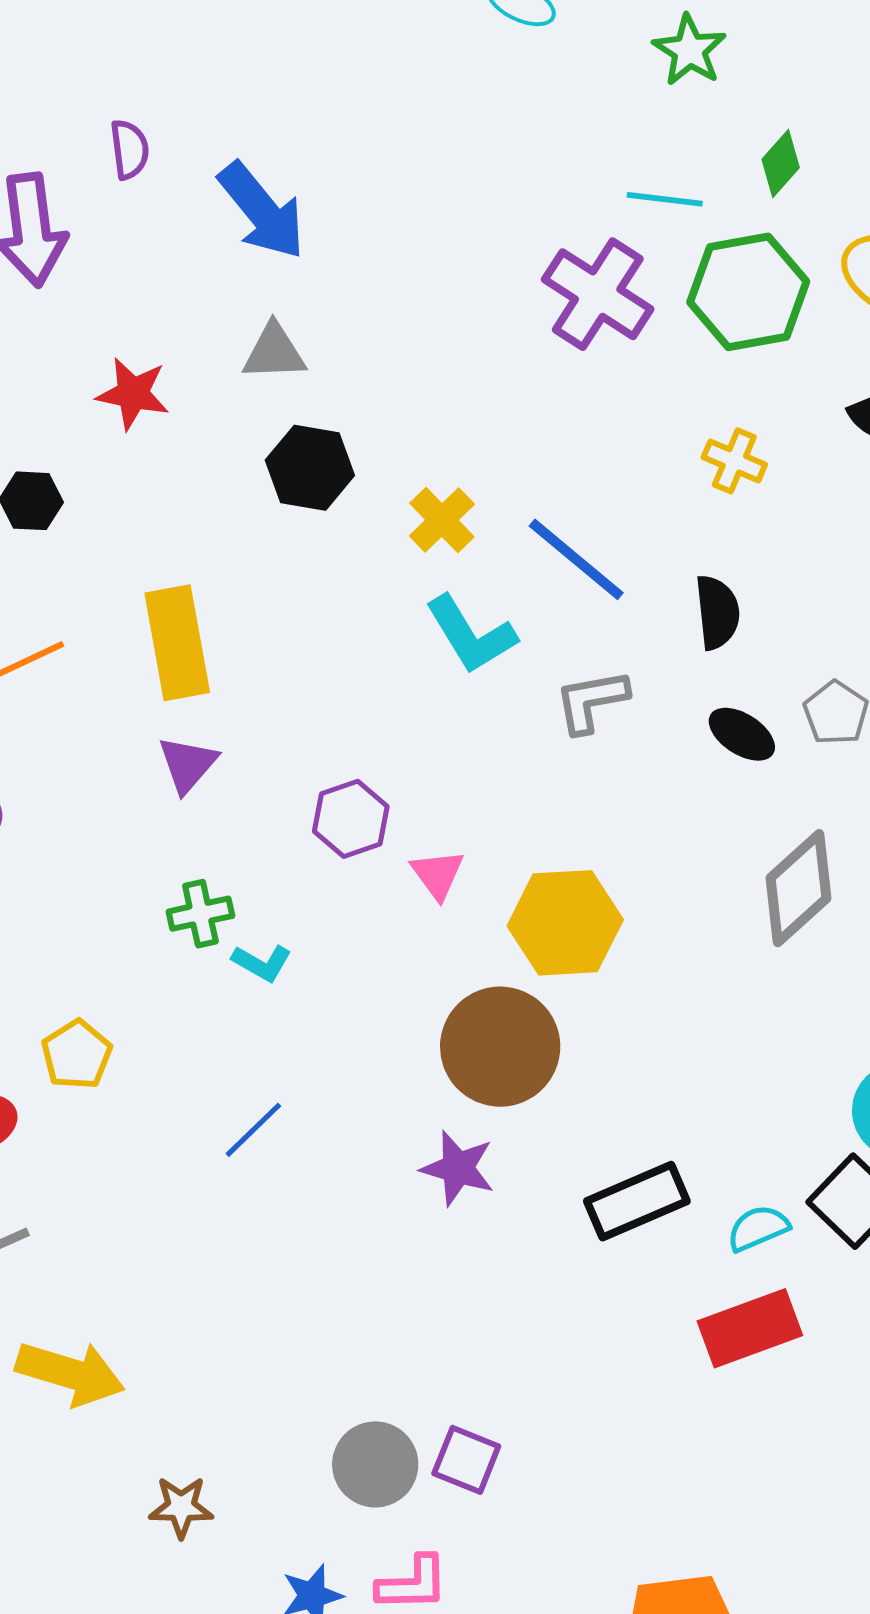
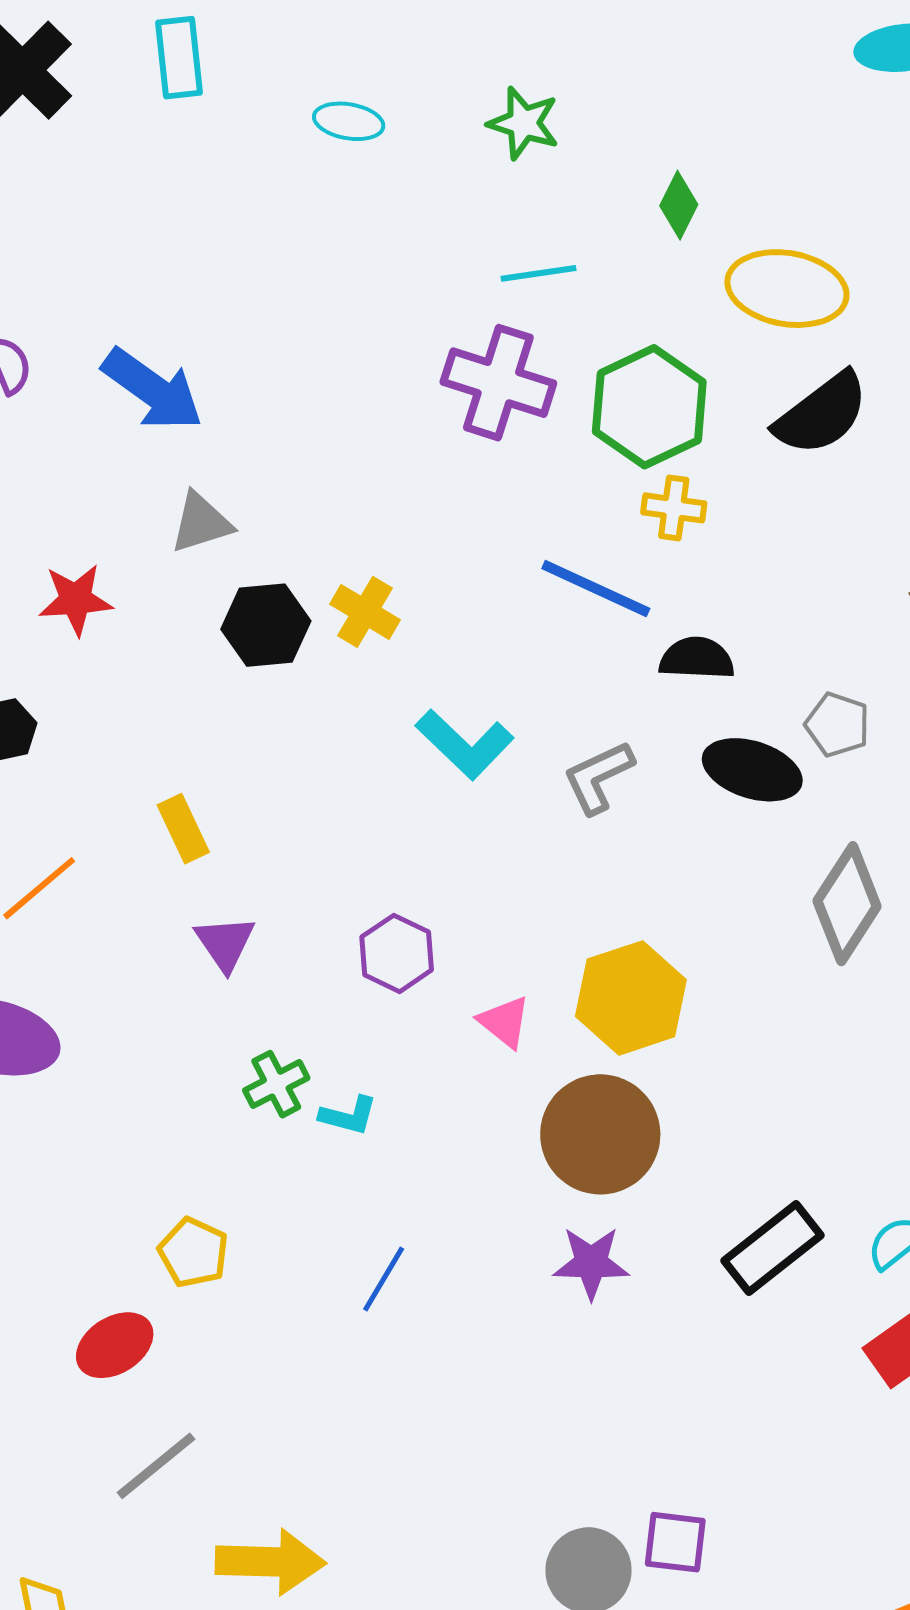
green diamond: (781, 163) -> (679, 205), moved
green hexagon: (748, 292) -> (649, 407), moved
yellow cross: (442, 520) -> (365, 612), moved
blue line: (576, 559) -> (596, 588), moved
black semicircle: (717, 612) -> (697, 658), turned -66
yellow rectangle: (177, 643) -> (183, 829), size x0.6
black ellipse: (742, 734) -> (752, 770), size x1.4
pink triangle: (438, 874) -> (504, 1022), moved

